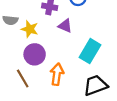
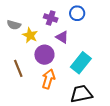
purple circle: (35, 54) -> (44, 55), moved
brown line: (23, 78) -> (18, 68), moved

